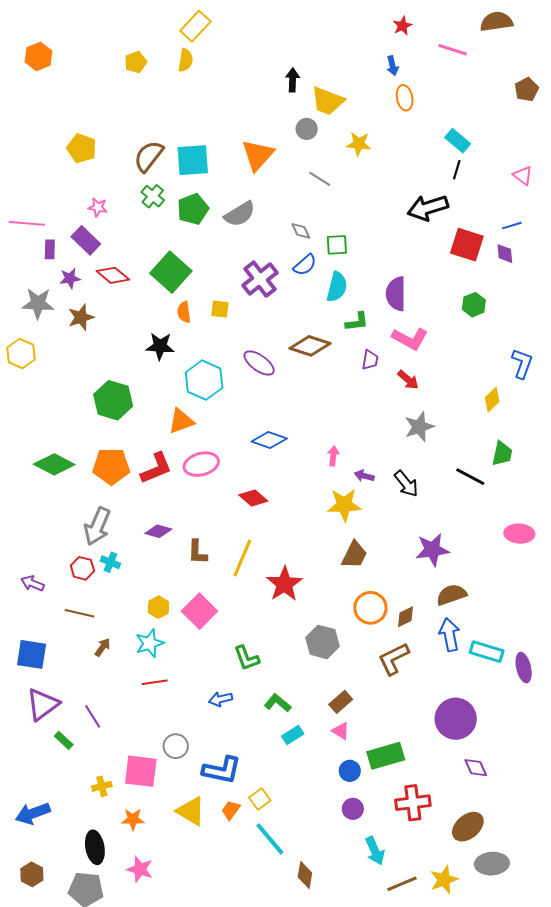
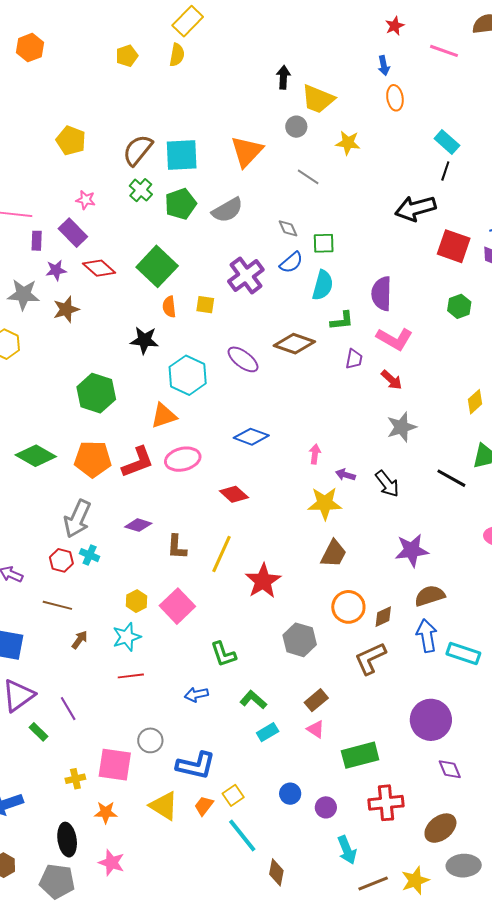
blue circle: (350, 771) -> (290, 794), moved

